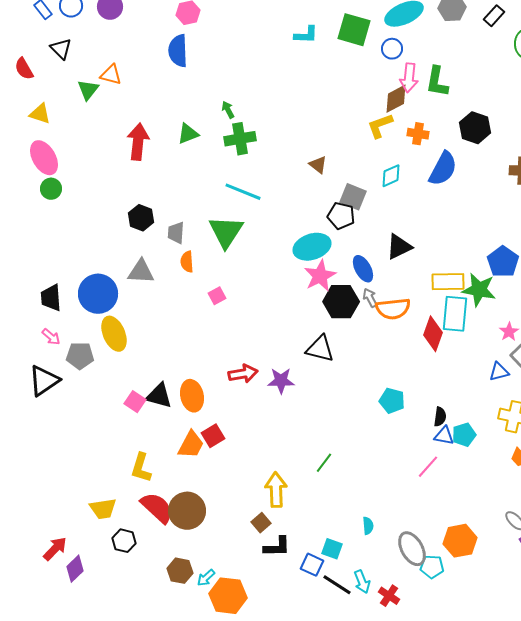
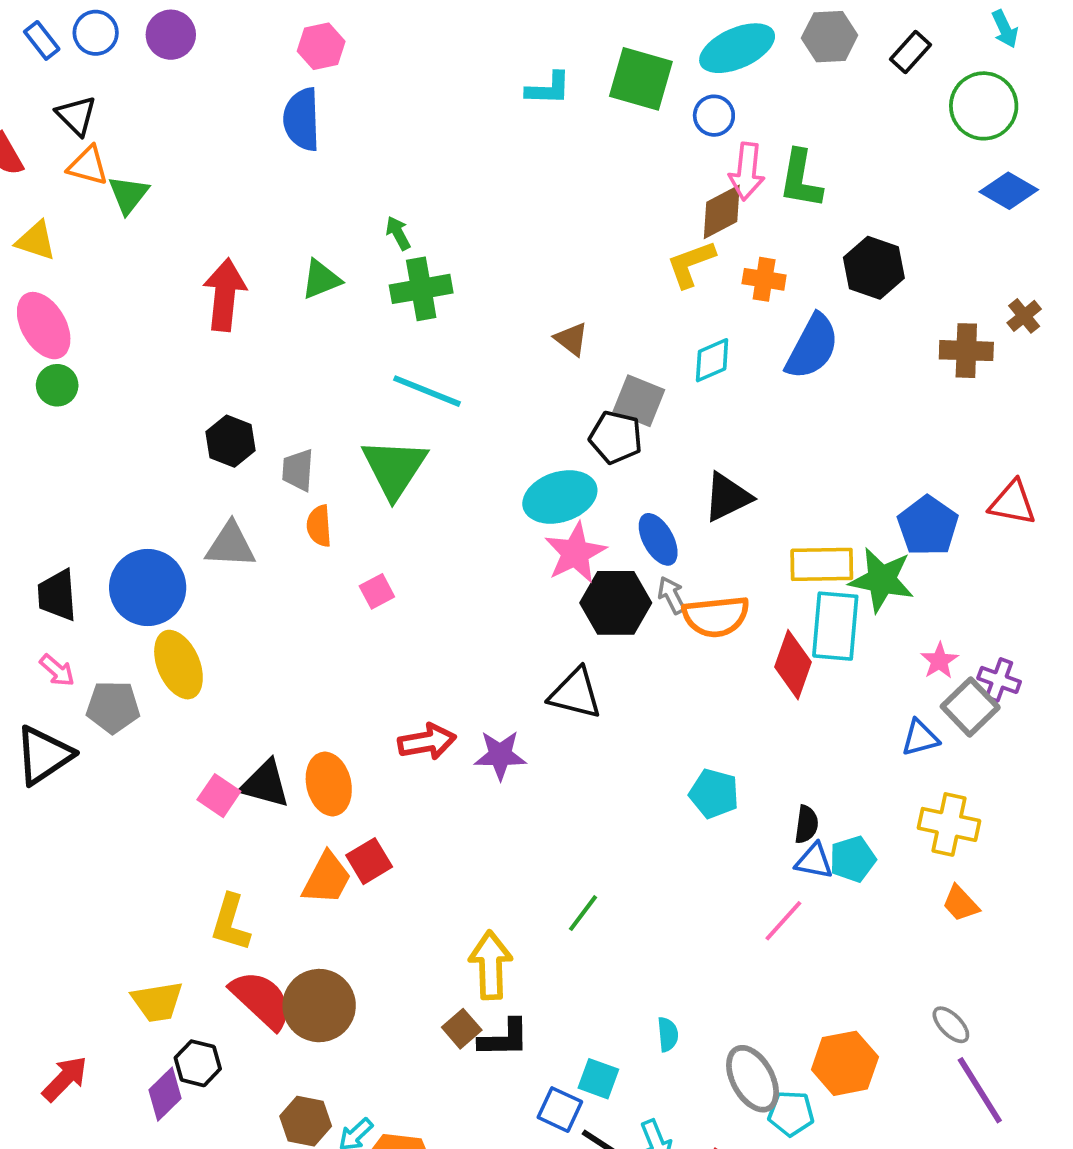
orange triangle: (111, 75) -> (88, 166), moved
black L-shape: (277, 547) -> (504, 1038), moved
purple diamond: (75, 569) -> (165, 1094), moved

